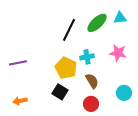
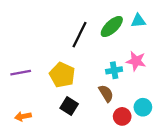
cyan cross: (87, 57) -> (114, 70), moved
yellow pentagon: (66, 68) -> (62, 75), moved
red circle: (91, 104) -> (122, 116), moved

